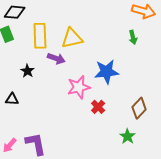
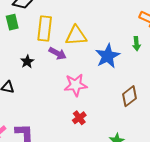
blue star: (106, 72) -> (108, 56), moved, turned -30
red cross: (98, 107) -> (79, 118), moved
brown diamond: (139, 108) -> (130, 96), moved

